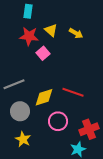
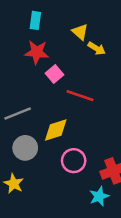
yellow triangle: (51, 30) -> (80, 32), moved
red line: (73, 92) -> (80, 96), moved
yellow star: (23, 139) -> (14, 184), moved

